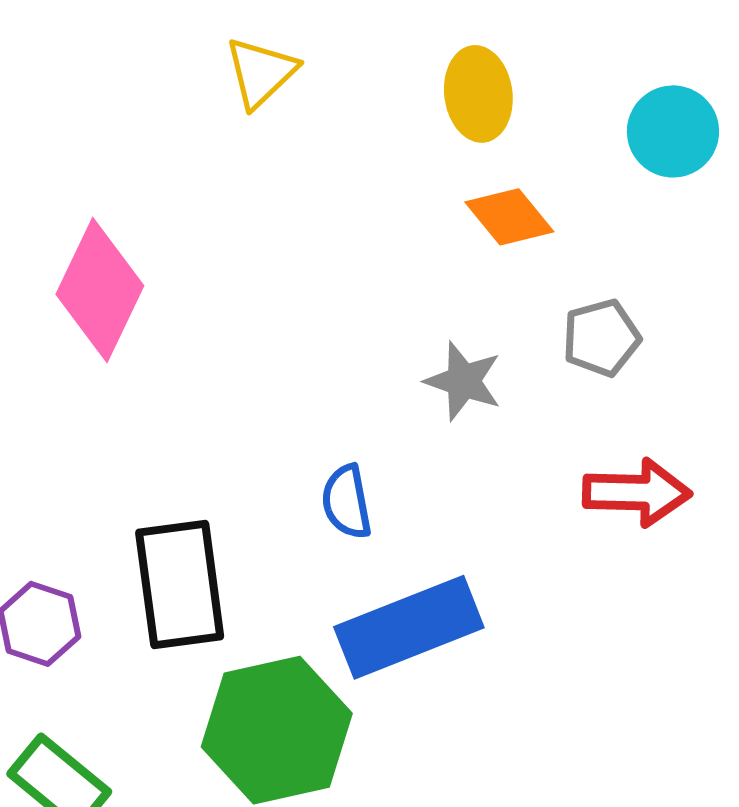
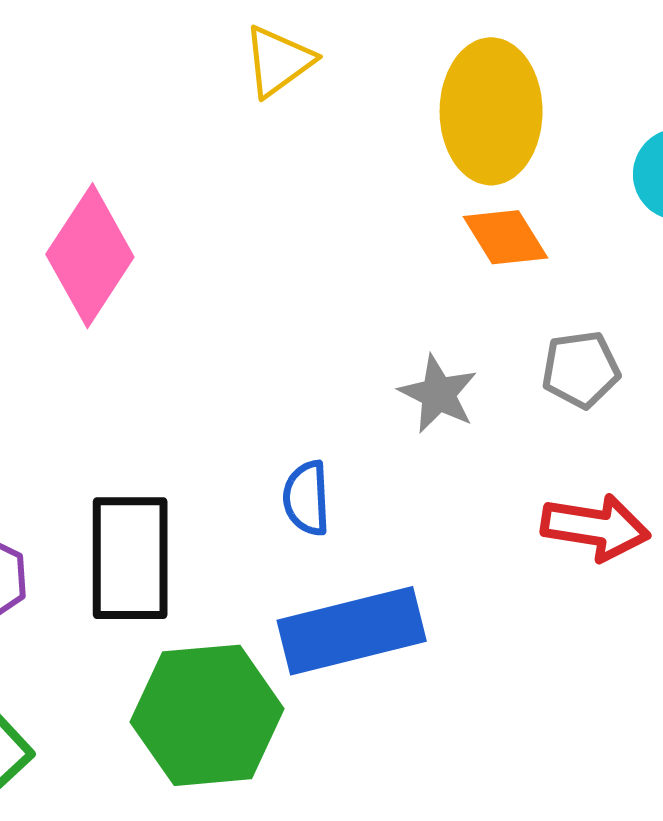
yellow ellipse: (478, 94) -> (491, 111), size x1.5

